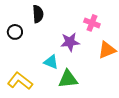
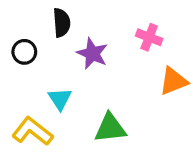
purple star: (70, 42) -> (92, 53), moved, turned 30
cyan triangle: (51, 62) -> (60, 99), moved, turned 35

